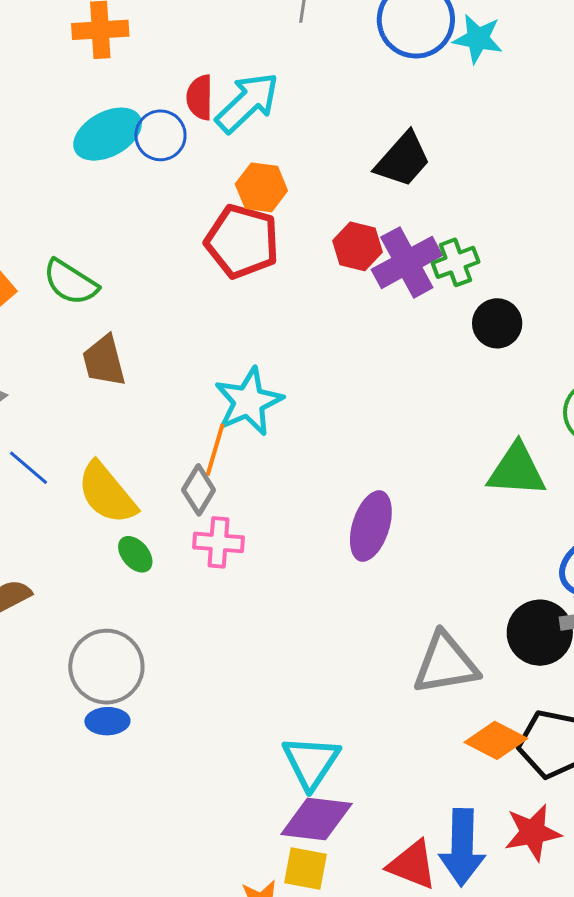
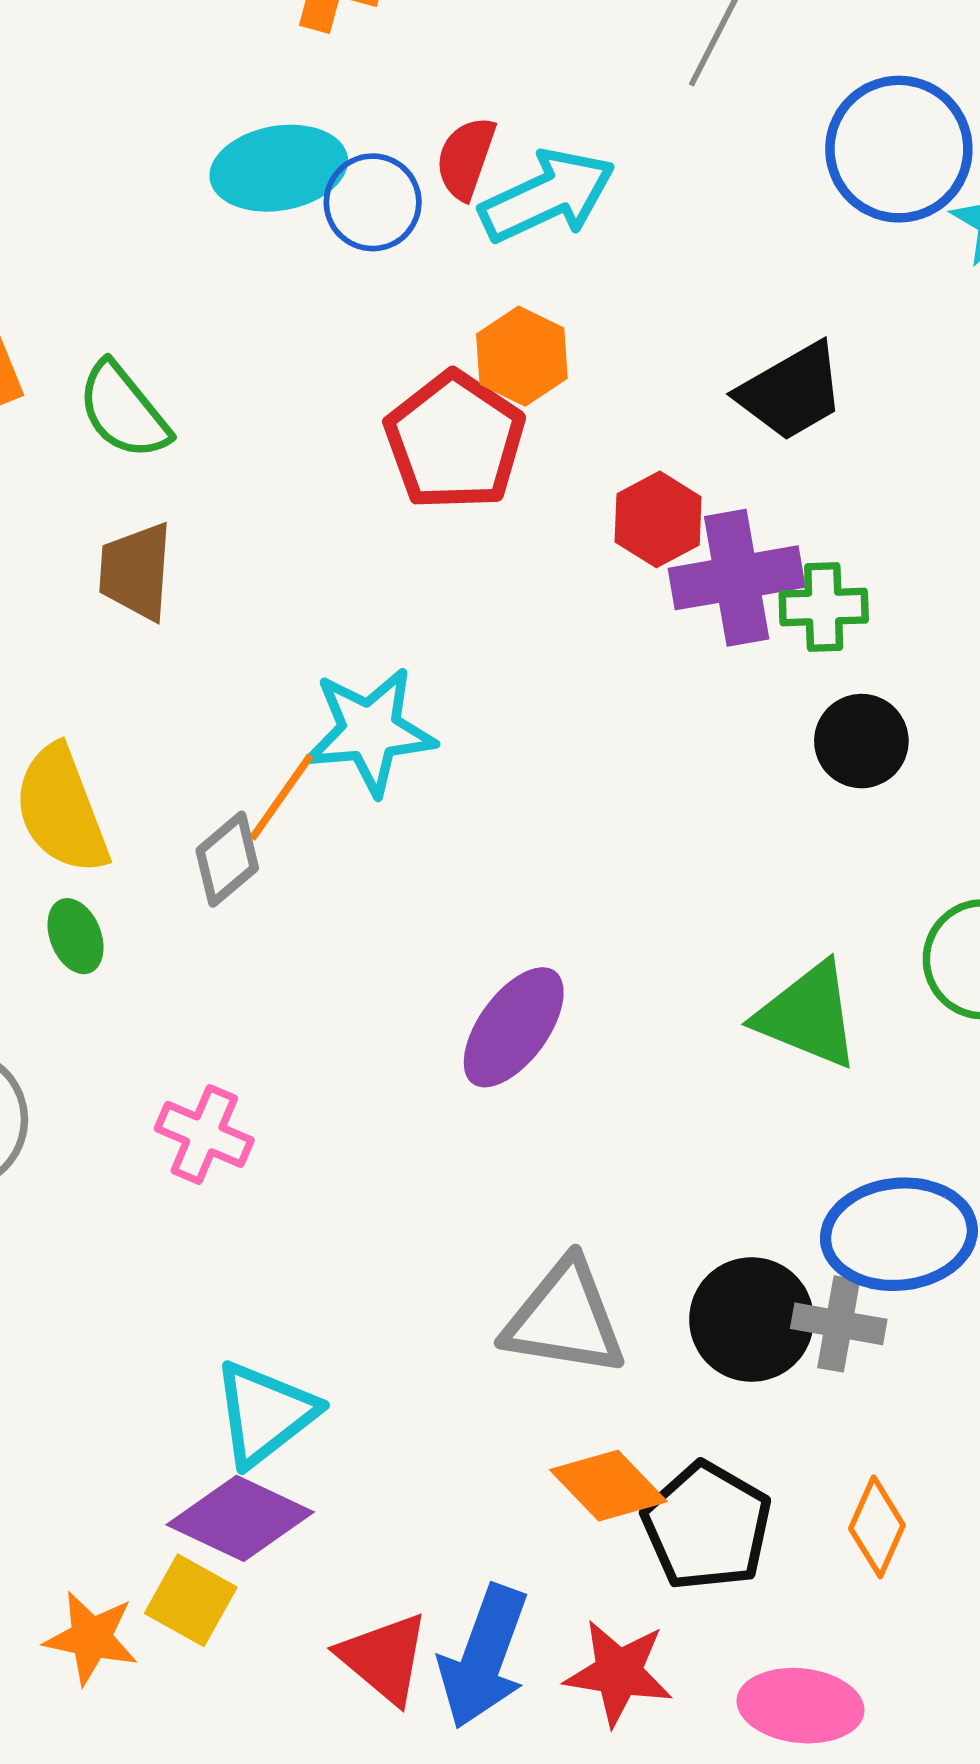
pink cross: (218, 542) -> (204, 1134), moved

